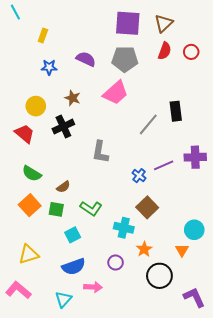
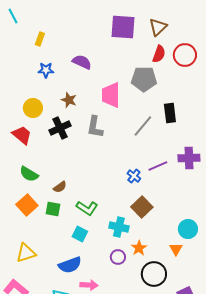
red circle: (191, 52) -> (185, 55), size x1.5
gray pentagon: (125, 59) -> (144, 79), moved
pink trapezoid: (116, 93) -> (111, 95), turned 132
gray L-shape: (100, 152) -> (95, 127), moved
cyan square: (73, 235) -> (80, 234), moved, turned -35
purple circle: (116, 262) -> (118, 257), moved

